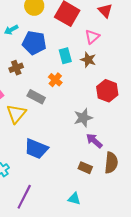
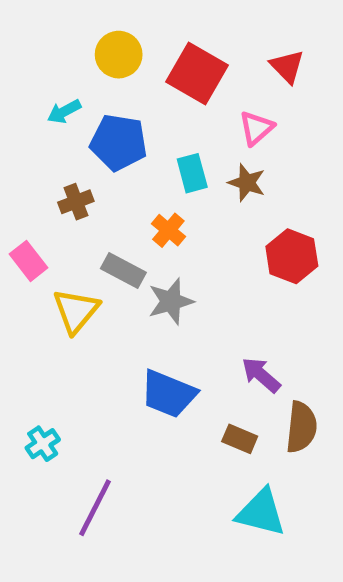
gray star: (83, 118) -> (171, 301), moved
blue trapezoid: (36, 149) -> (168, 394), moved
cyan triangle: (74, 199) -> (261, 512), moved, size x1.6

